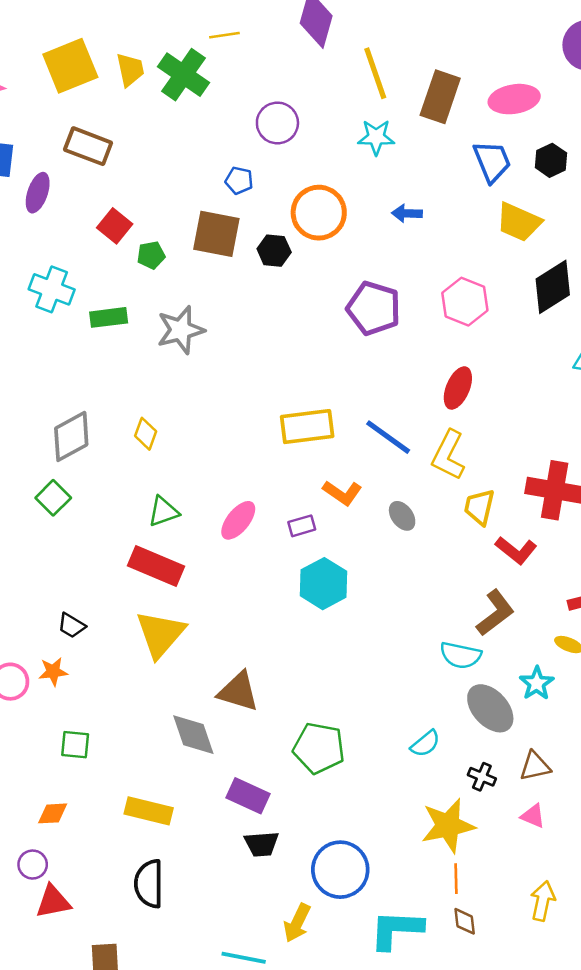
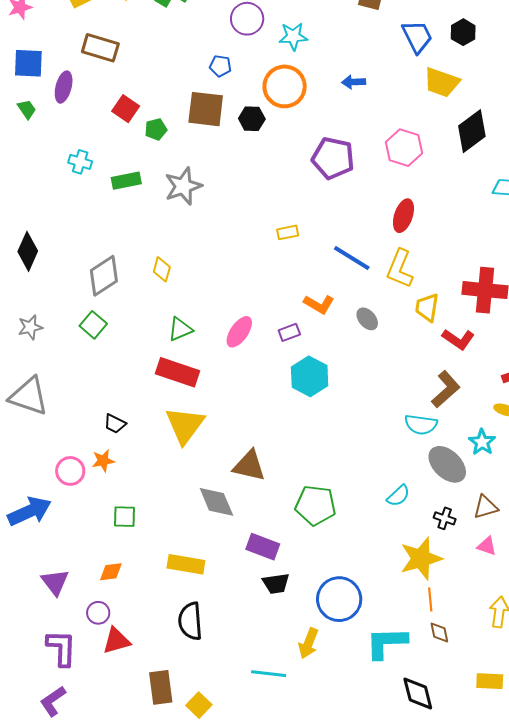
cyan star: (376, 137) -> (293, 36), moved
cyan cross: (52, 289) -> (80, 162), size x0.7
yellow rectangle: (307, 427) -> (288, 232), moved, size x0.5

